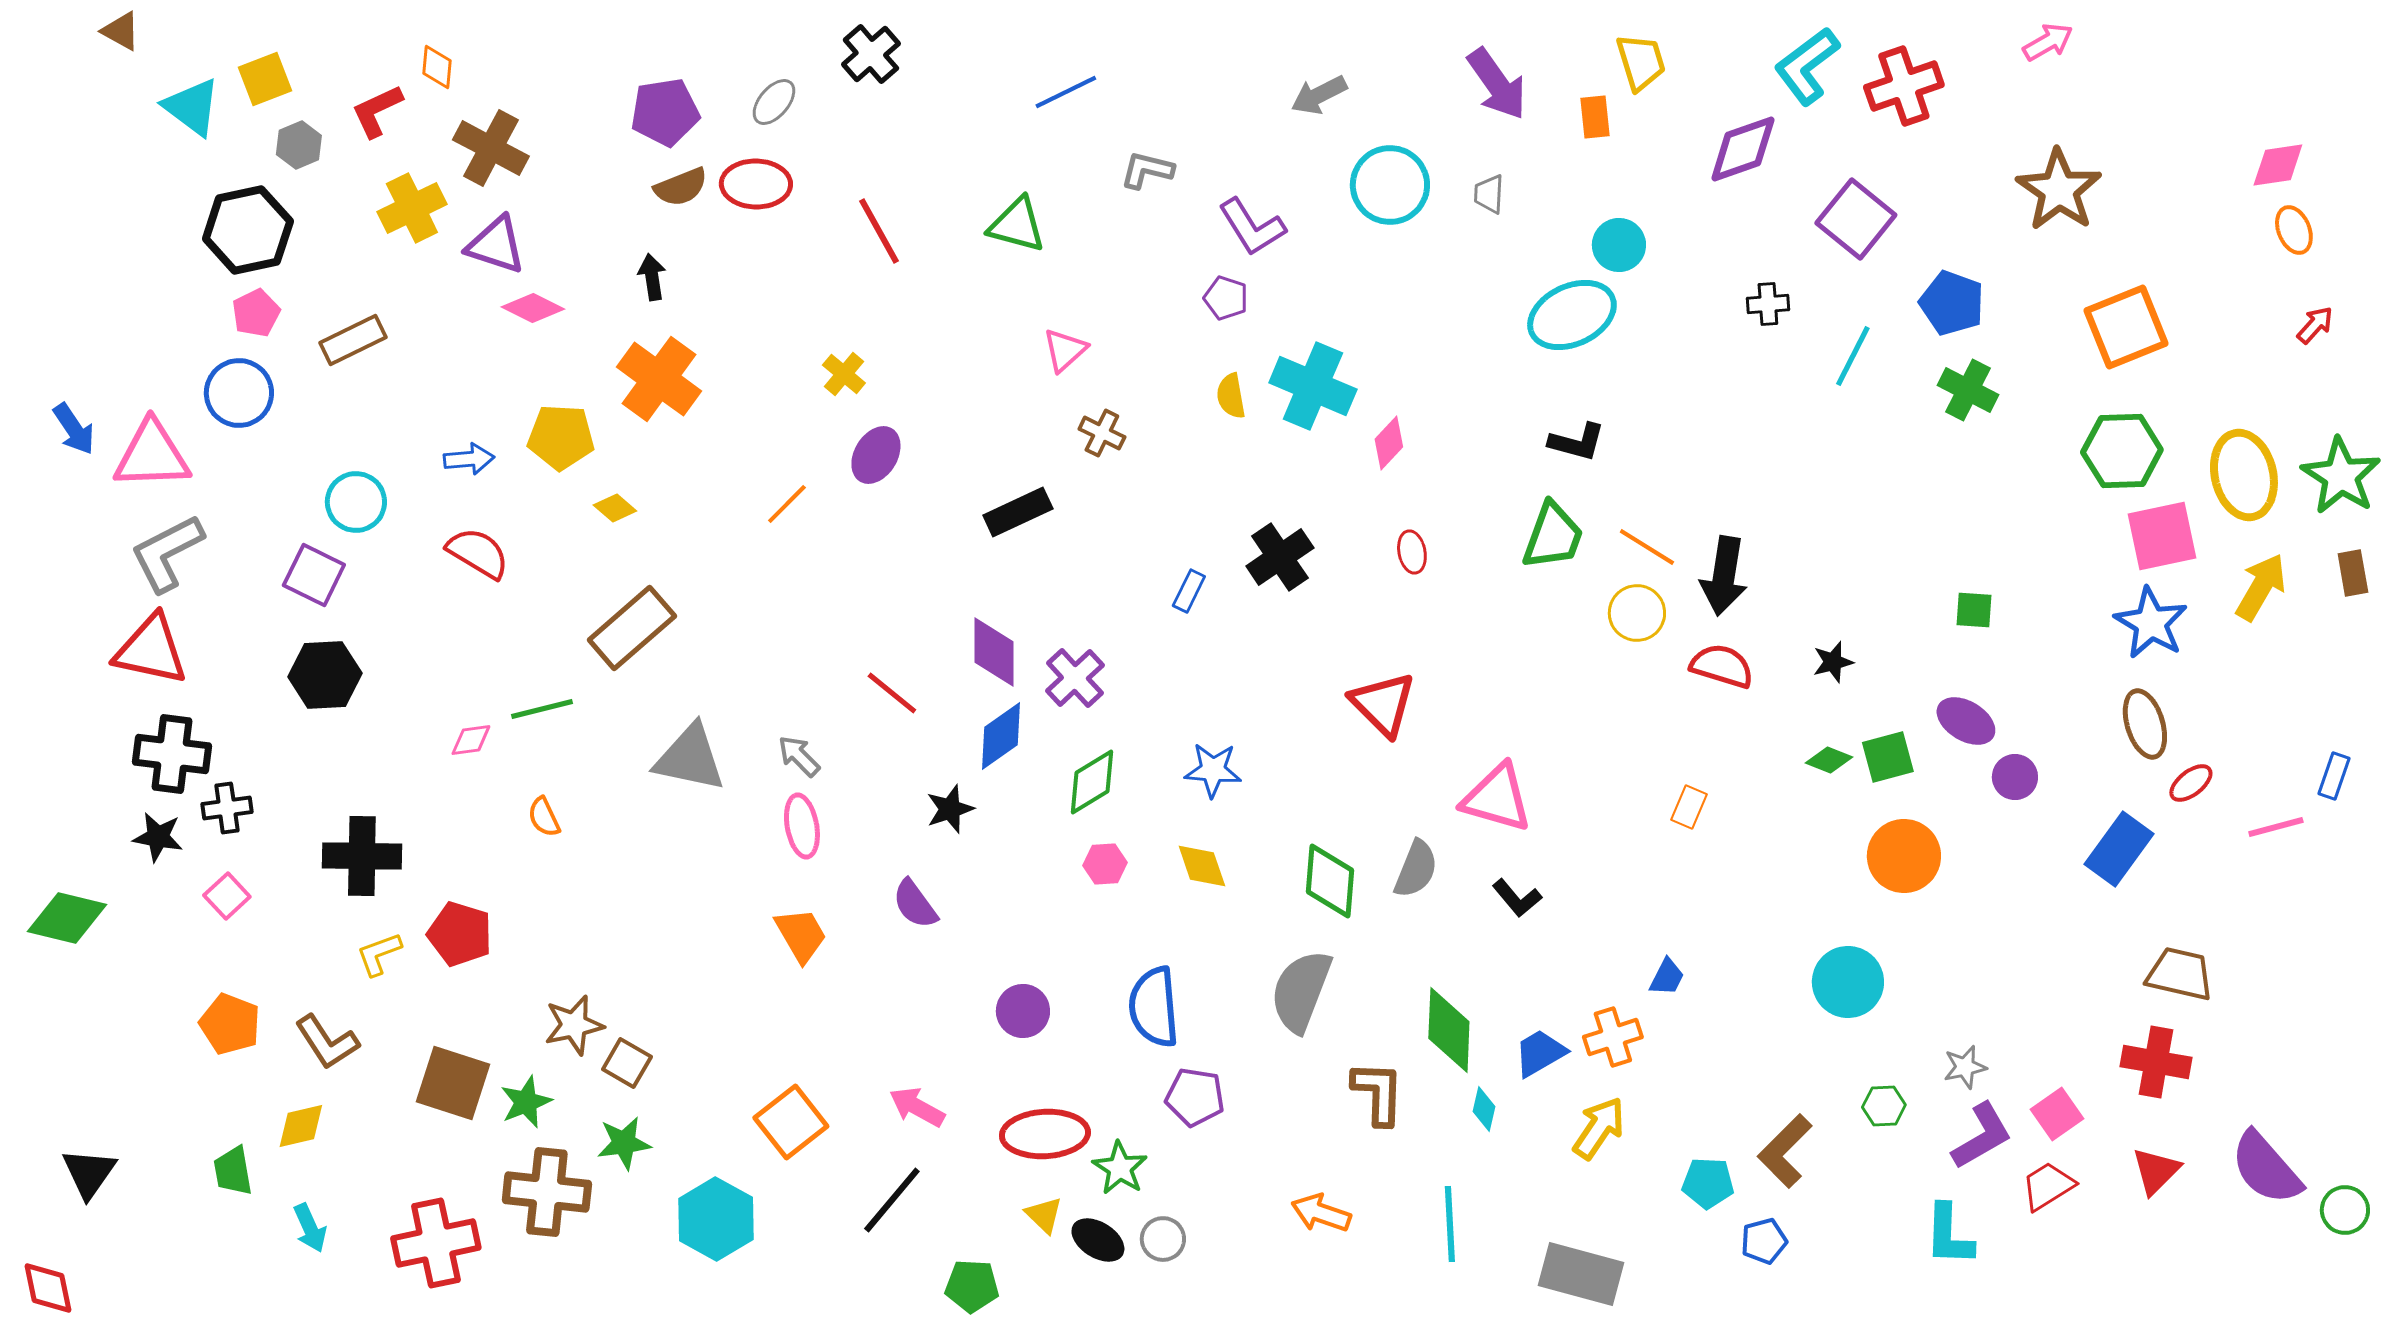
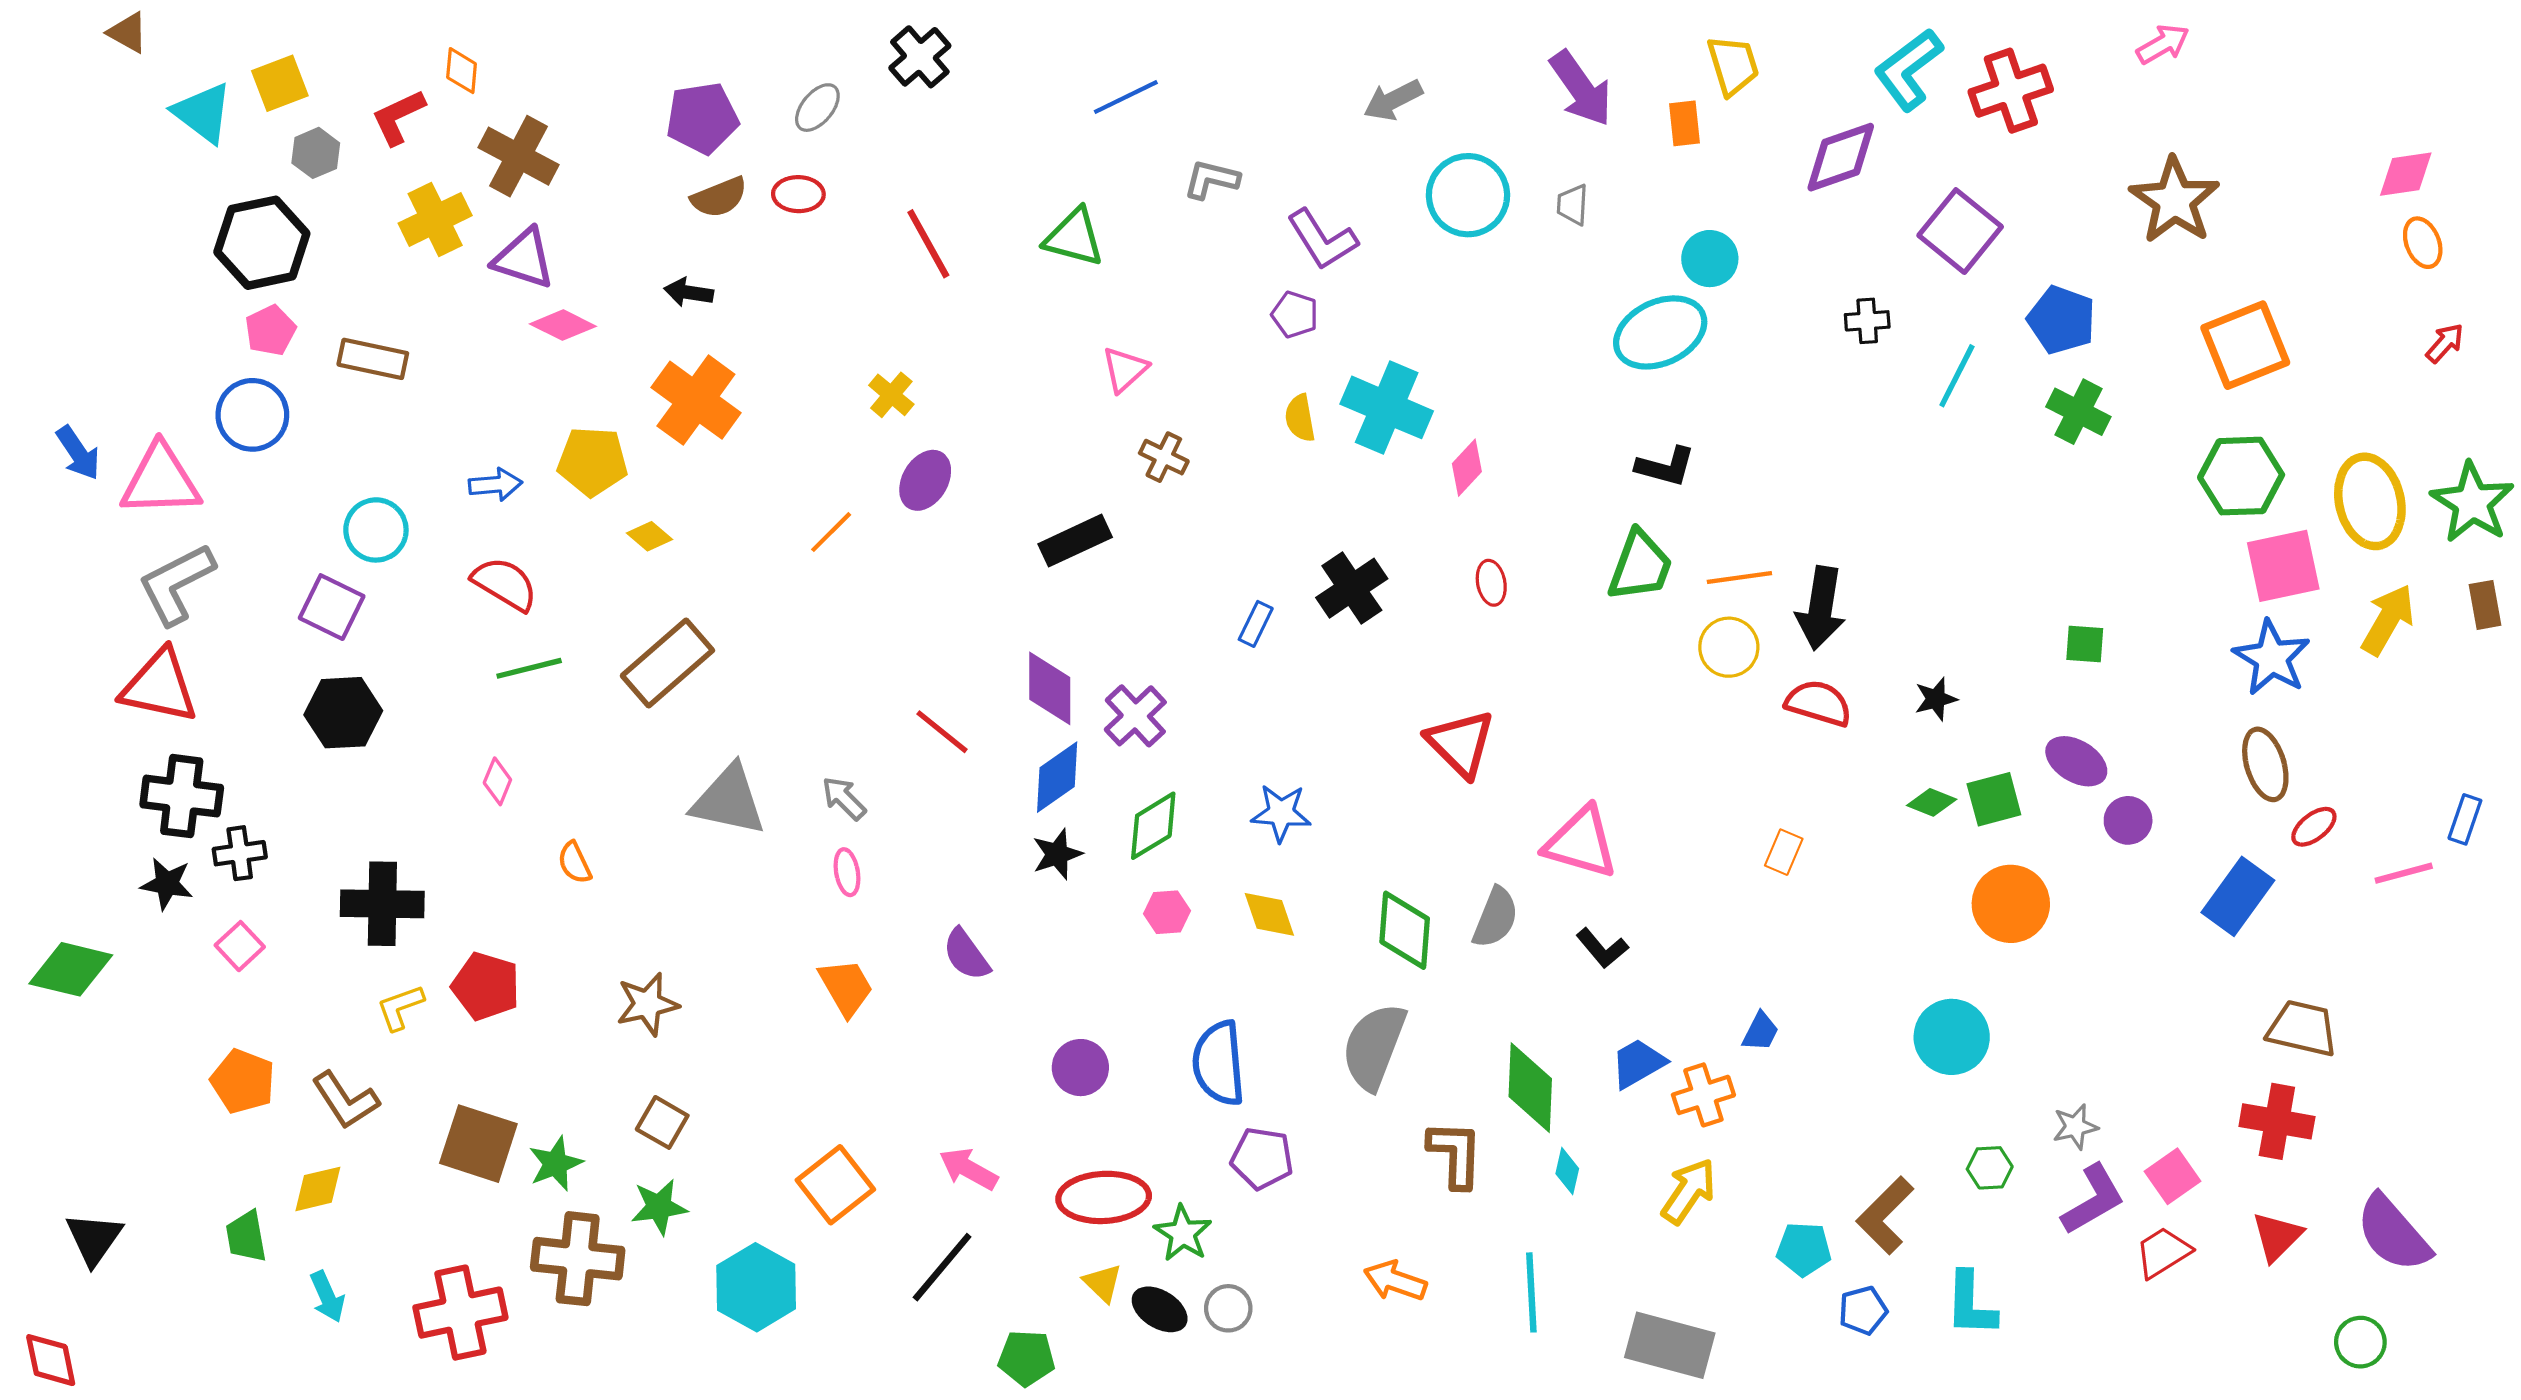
red ellipse: (756, 184) -> (798, 194), size x0.7
black arrow: (652, 277) -> (689, 292), turned -72
brown rectangle: (353, 340) -> (373, 359), turned 38
orange line: (1647, 547) -> (1739, 577), turned -40
green line: (542, 709) -> (529, 668), moved
pink diamond: (471, 740) -> (497, 781), turned -60
black star: (950, 809) -> (1057, 854), moved
pink ellipse: (802, 826) -> (847, 872), size x0.7
brown star: (574, 1025) -> (647, 1004), moved
blue trapezoid: (1540, 1053) -> (1638, 1063), moved
green circle: (2345, 1210) -> (2360, 1342), moved
cyan L-shape: (1949, 1235) -> (1971, 1304), moved

